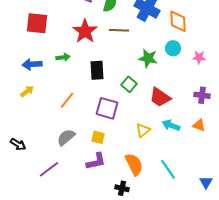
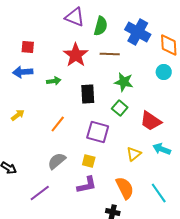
red square: (37, 23) -> (28, 47), size x0.6
green star: (148, 58) -> (124, 82), moved
blue arrow: (32, 64) -> (23, 72), moved

